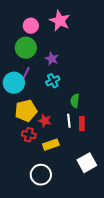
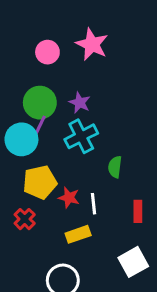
green circle: (26, 48) -> (40, 103), moved
cyan cross: (53, 81) -> (81, 136), size x1.5
white line: (69, 121) -> (93, 204), moved
red rectangle: (82, 124) -> (138, 211), moved
red cross: (29, 135) -> (25, 219), moved, turned 32

